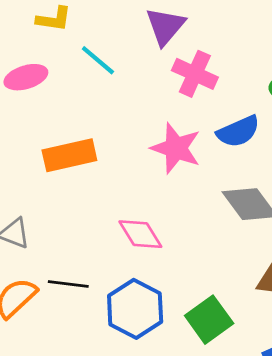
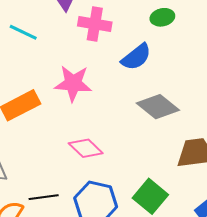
pink star: (176, 148) -> (73, 83), moved

